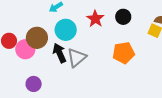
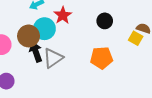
red star: (95, 19) -> (63, 15), moved
brown circle: (37, 38) -> (29, 36), moved

